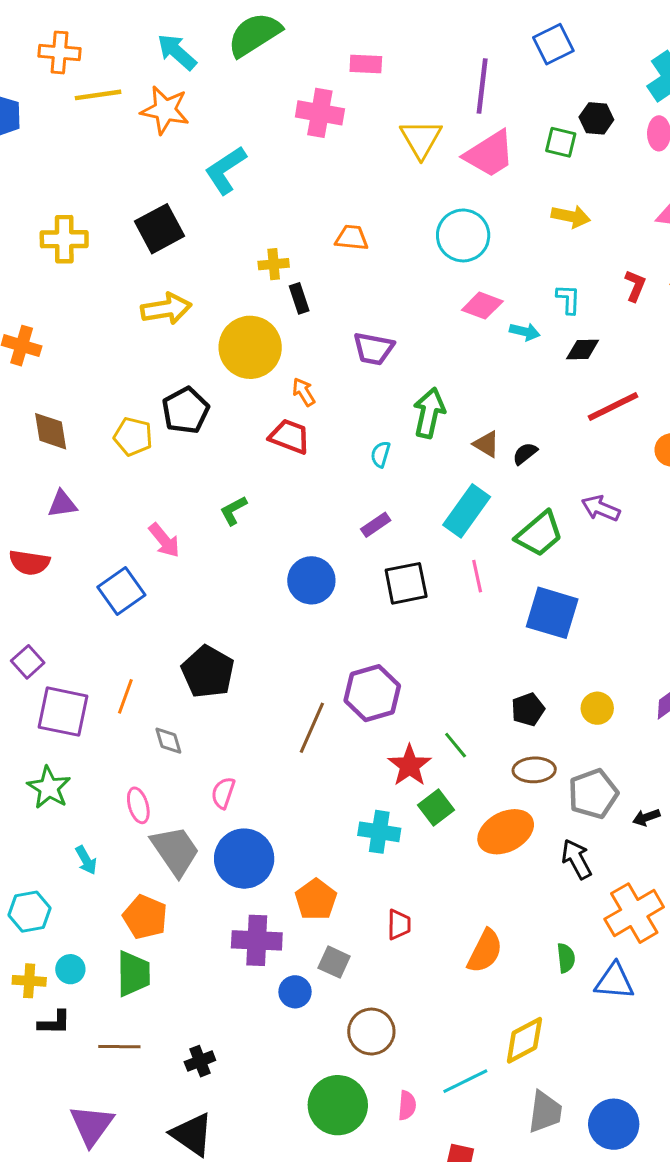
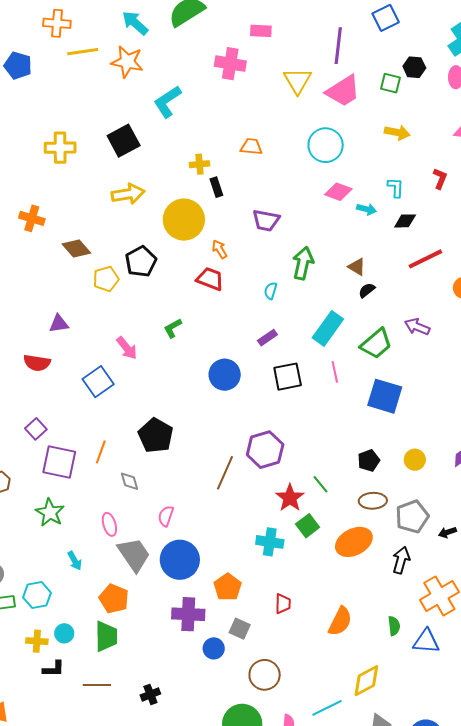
brown diamond: (51, 431) -> (76, 249), moved, turned -32
yellow pentagon: (133, 437) -> (106, 279), turned -30
brown triangle: (486, 444) -> (357, 267), moved
black arrow: (577, 859) -> (401, 560), turned 44

